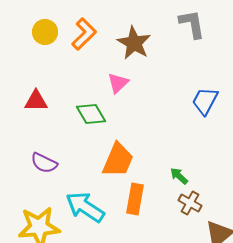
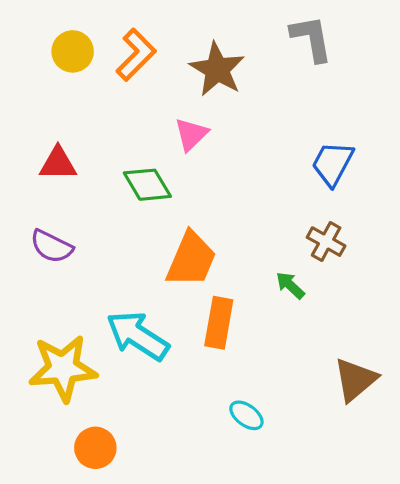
purple semicircle: (44, 163) -> (51, 246), moved
brown cross: (190, 203) -> (326, 242), moved

